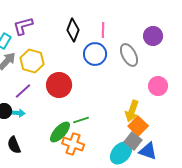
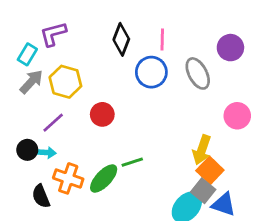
red circle: (59, 85) -> (102, 114), size x0.7
orange cross: (73, 144) -> (68, 178), moved

